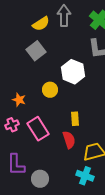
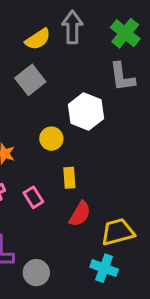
yellow rectangle: (75, 119) -> (69, 178), moved
pink rectangle: (38, 129) -> (33, 197), size x0.6
red semicircle: (69, 140) -> (80, 214), turned 48

